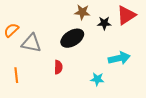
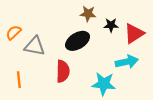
red triangle: (126, 15) -> (134, 34), moved
red semicircle: (58, 67) -> (63, 71), size x1.5
cyan star: (97, 79) -> (104, 84), size x1.6

